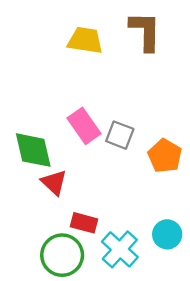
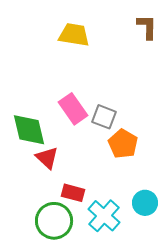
brown L-shape: (145, 31) -> (147, 27), moved, size x0.7
orange pentagon: (165, 156) -> (123, 144), moved

